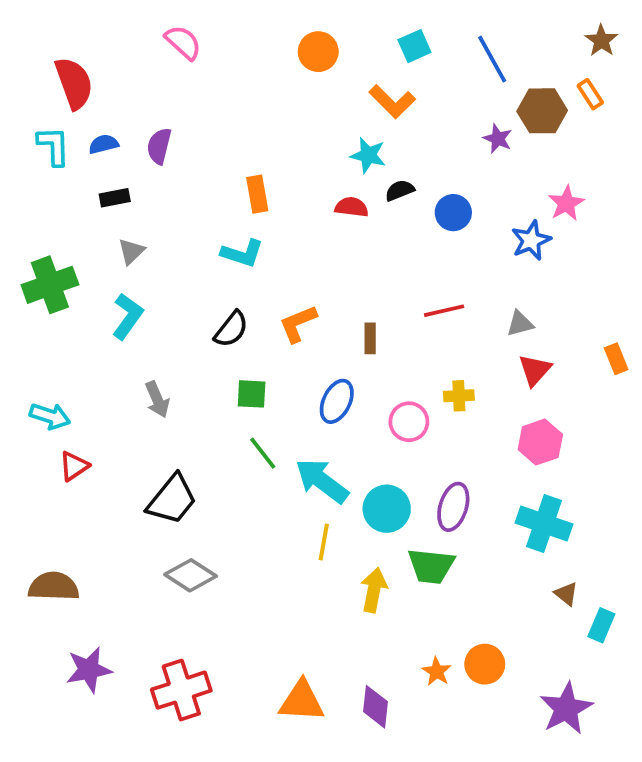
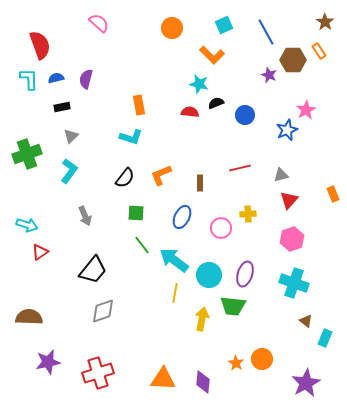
gray diamond: (191, 575) -> (103, 311), turned -52

